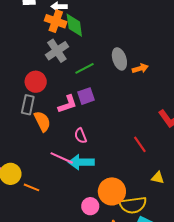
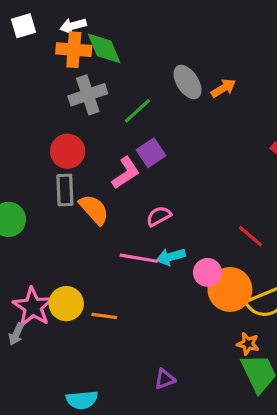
gray cross: (57, 51) -> (88, 95), turned 30
pink semicircle: (81, 136) -> (159, 216), turned 98
red line: (140, 144) -> (250, 236), moved
cyan arrow: (81, 162) -> (171, 257), size x0.7
pink circle: (90, 206) -> (207, 272), moved

